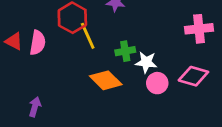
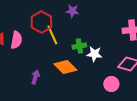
pink circle: (157, 83) -> (111, 84), moved
purple arrow: (35, 107) -> (35, 77), moved

